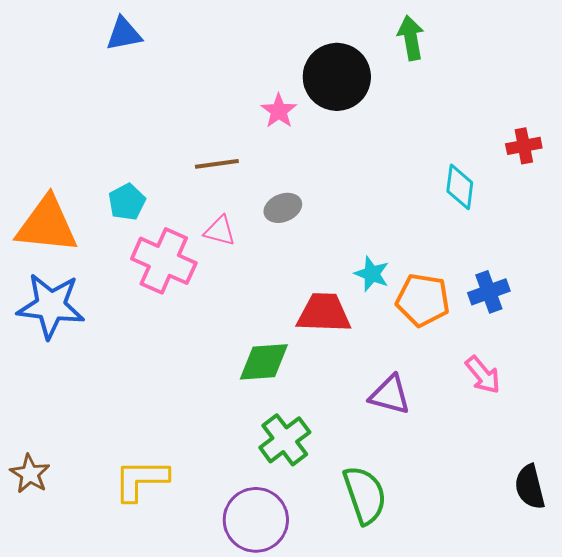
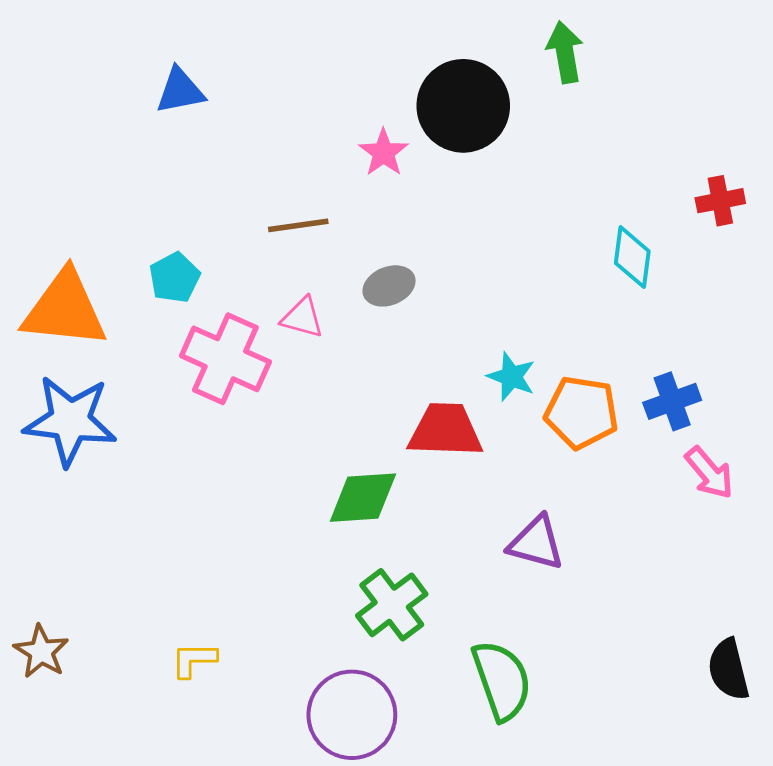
blue triangle: (124, 34) -> (180, 91), moved
pink arrow: (483, 375) -> (709, 473), moved
yellow L-shape: (141, 480) -> (194, 660), size x0.6

